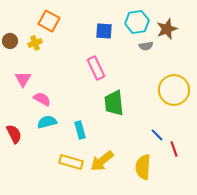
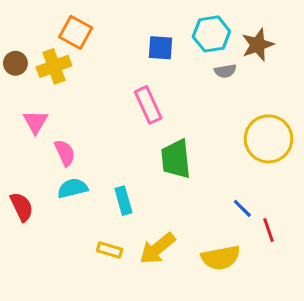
yellow cross: (35, 43) -> (54, 66), size x1.5
pink semicircle: (42, 99) -> (65, 153), turned 36
yellow rectangle: (71, 162) -> (110, 250), size x0.7
yellow semicircle: (143, 167) -> (221, 258), turned -105

